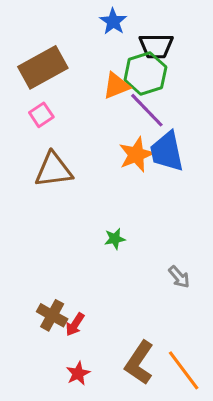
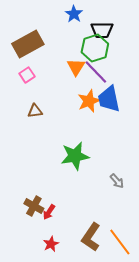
orange triangle: (116, 86) -> (76, 67), moved, turned -36
brown triangle: (54, 170) -> (35, 111), size x0.6
green star: (115, 239) -> (75, 156), size x2.0

